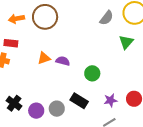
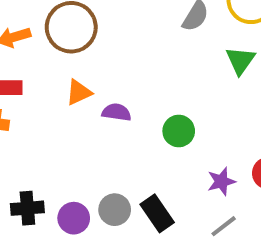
orange triangle: (44, 58) -> (79, 92), moved
black rectangle: (79, 101) -> (157, 213), moved, turned 30
black cross: (14, 103) -> (27, 208), turned -35

